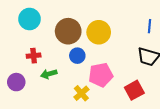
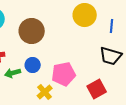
yellow circle: (99, 32) -> (85, 15), moved
blue circle: (77, 56) -> (33, 65), moved

